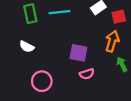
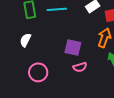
white semicircle: (27, 47) -> (25, 40), turned 88

